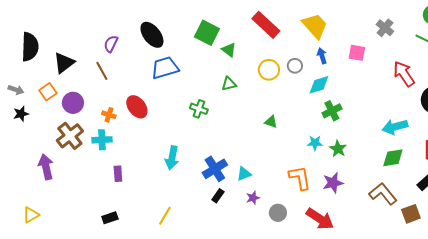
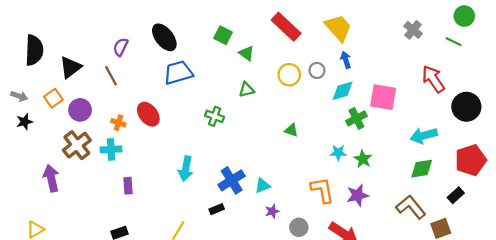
green square: (207, 33) -> (223, 35), size x0.7
pink square: (357, 53) -> (383, 97), moved, size x1.5
black rectangle: (218, 196) -> (217, 209), moved, turned 32

